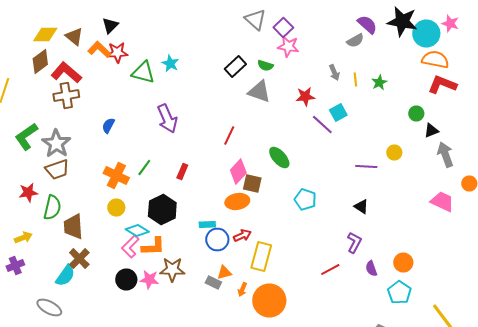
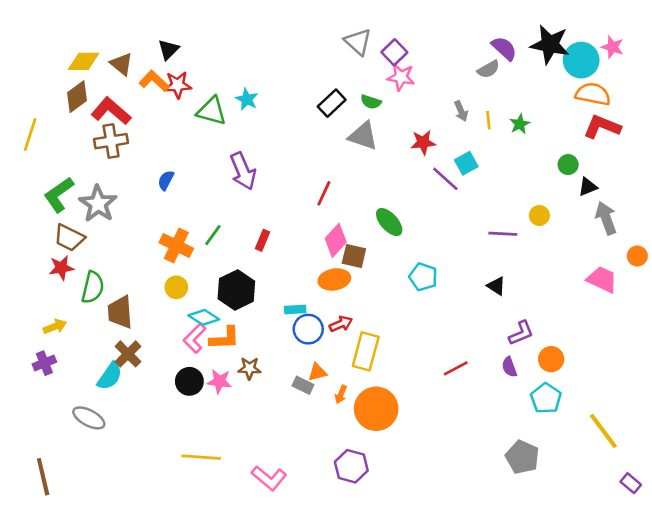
brown trapezoid: (57, 170) -> (69, 238), moved, turned 45
purple L-shape: (354, 242) -> (521, 333), moved, turned 40
brown star: (172, 270) -> (249, 368), size x0.7

